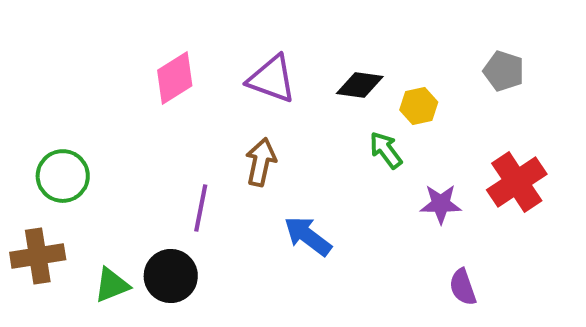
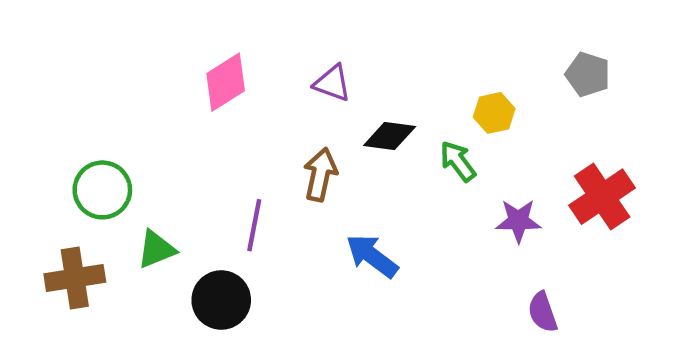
purple triangle: (272, 79) -> (332, 83), size x0.7
black diamond: (360, 85) -> (390, 136), moved
green triangle: (112, 285) -> (156, 249), moved

